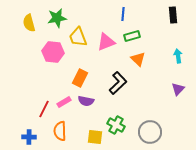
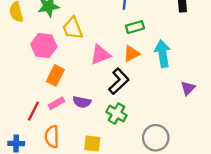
pink triangle: (106, 42) -> (100, 55), moved
cyan arrow: (178, 56) -> (163, 54), moved, size x1.6
orange triangle: (138, 59) -> (131, 54), moved, turned 49
orange rectangle: (80, 78) -> (55, 75), moved
green cross: (116, 125) -> (116, 114), moved

